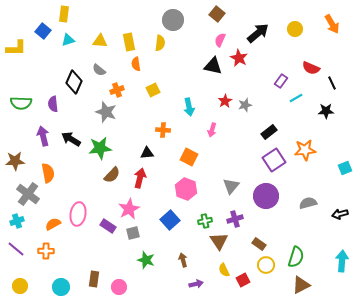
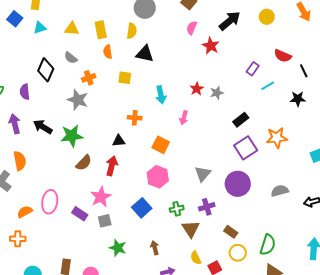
black triangle: (213, 66) -> (145, 54), moved
yellow square: (153, 90) -> (125, 78), turned 32

